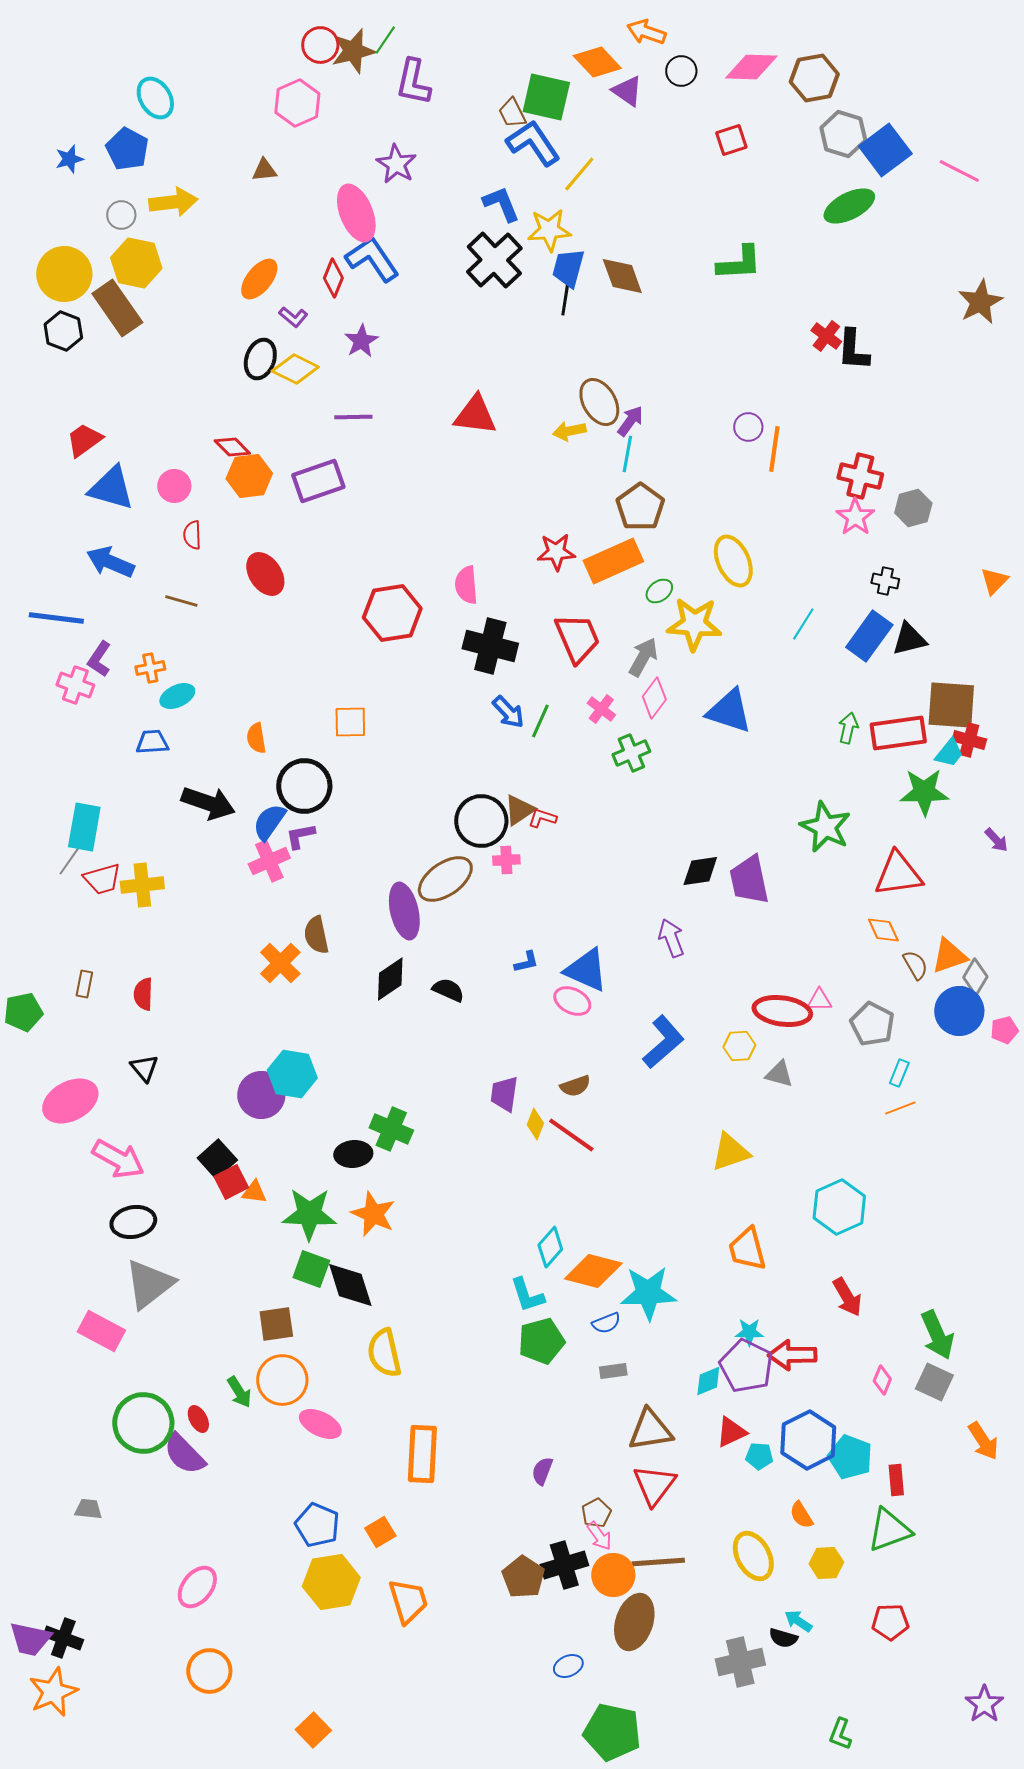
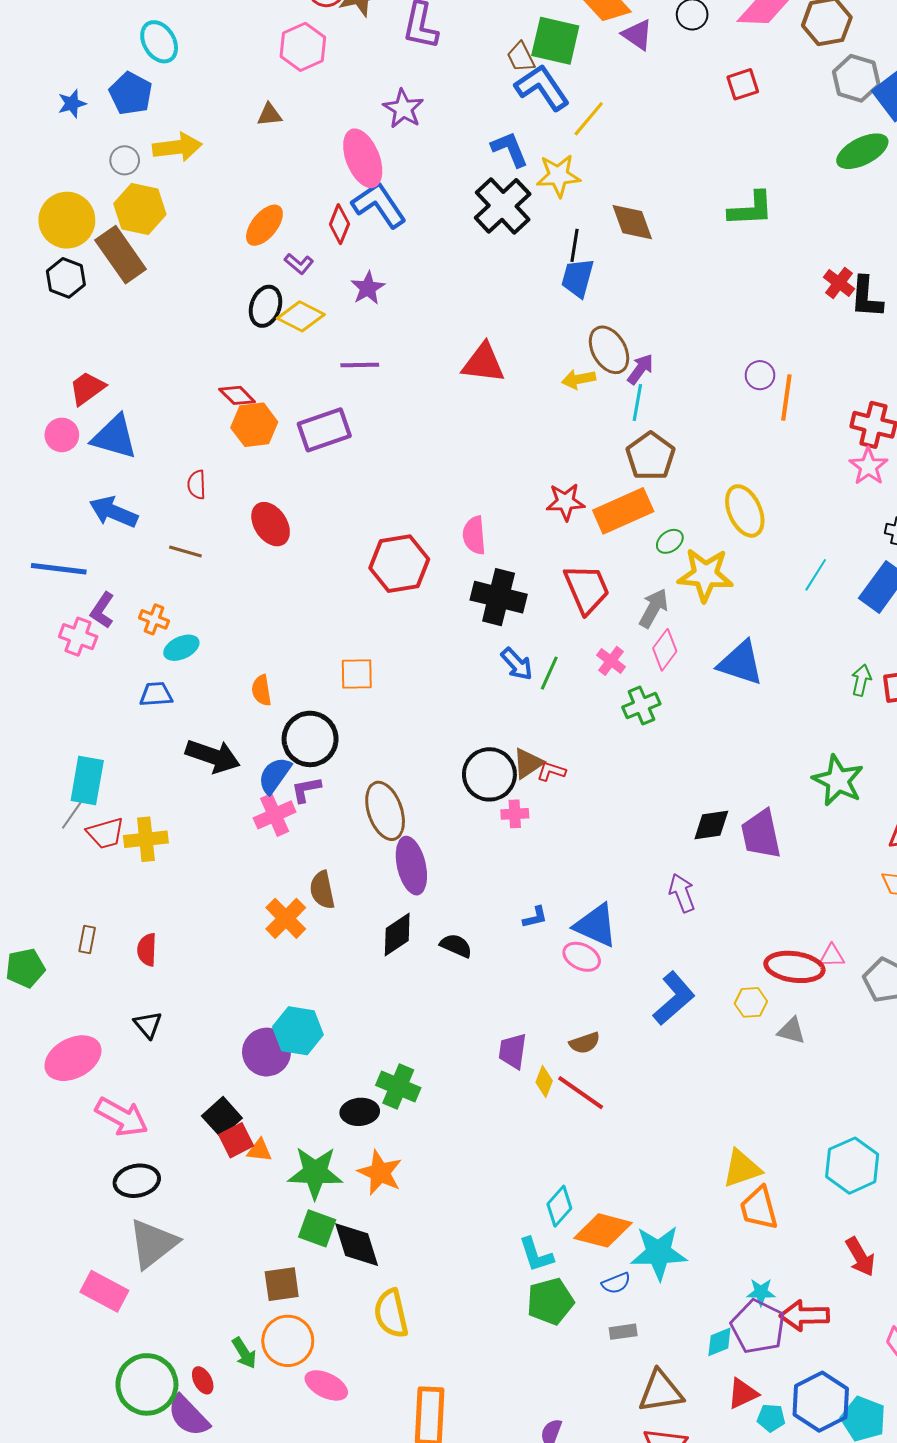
blue trapezoid: (568, 268) -> (578, 278), moved
pink circle: (174, 486) -> (62, 435), moved
orange cross: (150, 668) -> (154, 619), turned 32
brown ellipse: (445, 879) -> (385, 811), moved, turned -74
yellow triangle: (730, 1152) -> (742, 1169), moved

